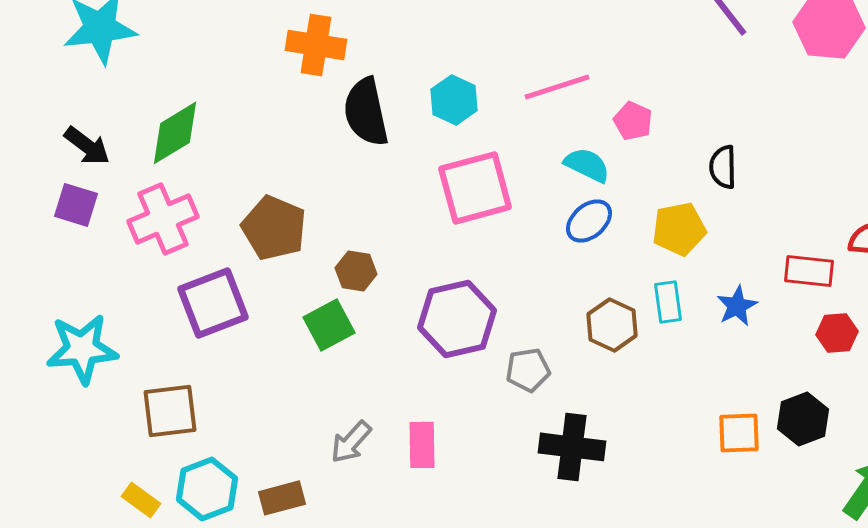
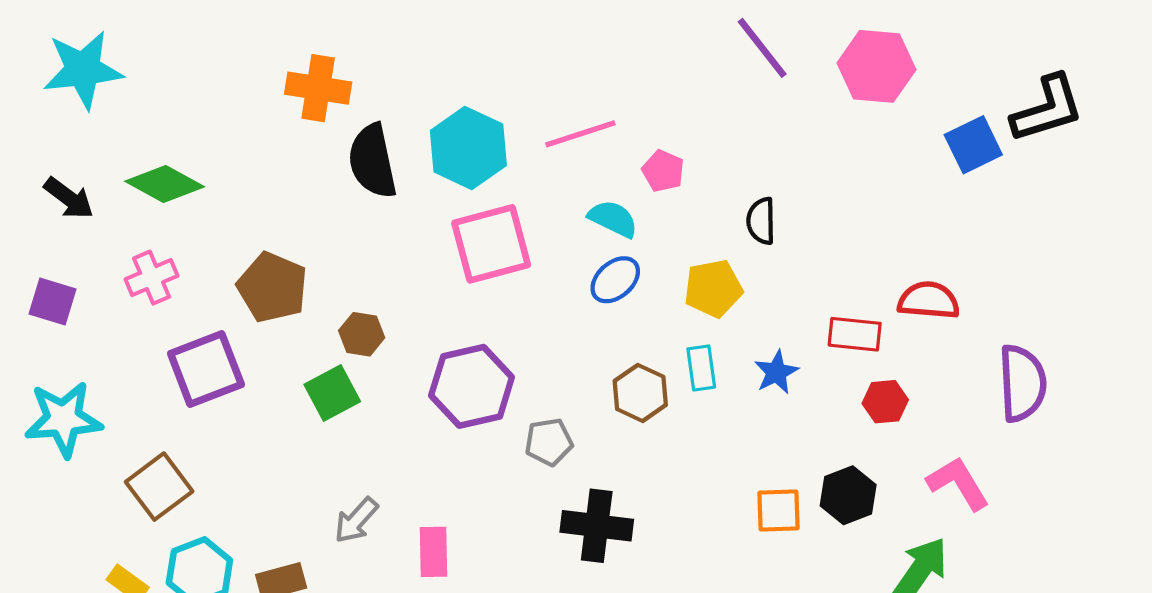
cyan hexagon: (454, 100) -> (468, 148), size x1.5
green diamond: (175, 133) -> (165, 184), turned 60
purple square: (76, 205) -> (52, 302), moved
pink cross: (163, 219) -> (152, 278), size x0.7
brown square: (170, 411) -> (159, 487), turned -30
pink rectangle: (422, 445) -> (433, 552), moved

